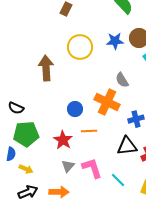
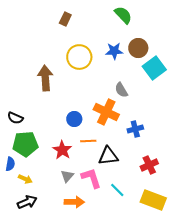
black triangle: (127, 146) -> (108, 156), moved
orange arrow: (59, 192) -> (74, 202), moved

